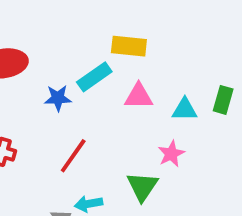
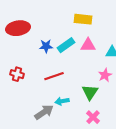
cyan rectangle: (94, 77) -> (66, 45), moved
red line: (73, 156) -> (54, 76), turned 36

